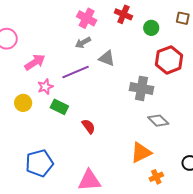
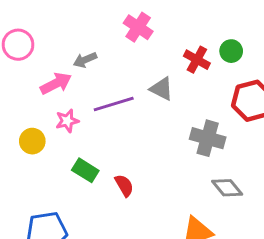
red cross: (123, 14) -> (197, 60), moved
gray arrow: (83, 43) -> (85, 60), moved
green rectangle: (59, 107) -> (85, 170), moved

